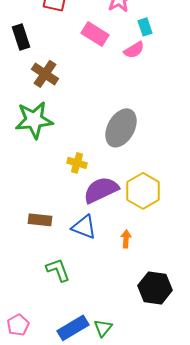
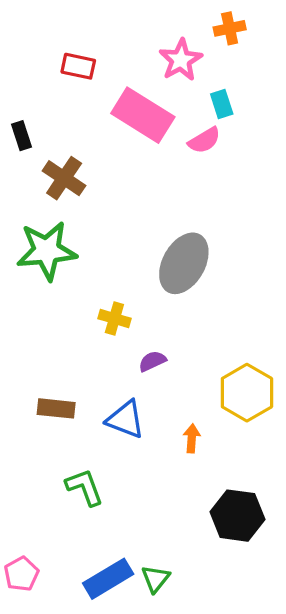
pink rectangle: (95, 34) -> (143, 115), size x1.4
black rectangle: (21, 37) -> (21, 136), moved, size x0.7
purple semicircle: (101, 190) -> (152, 361), size x0.5
yellow hexagon: (143, 191) -> (247, 393), moved

